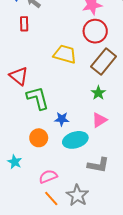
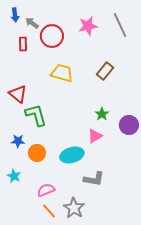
red circle: (95, 31) -> (52, 36), moved
brown rectangle: (104, 61) -> (105, 71), moved, size x0.7
green star: (98, 93) -> (102, 114), moved
blue star: (62, 119) -> (18, 141), moved

